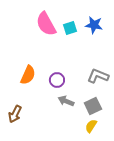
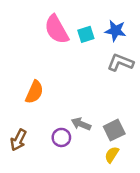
gray L-shape: (98, 76) -> (120, 63), moved
purple circle: (57, 80) -> (61, 137), moved

